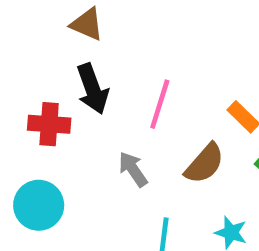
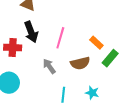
brown semicircle: (205, 164) -> (80, 63), turned 36

